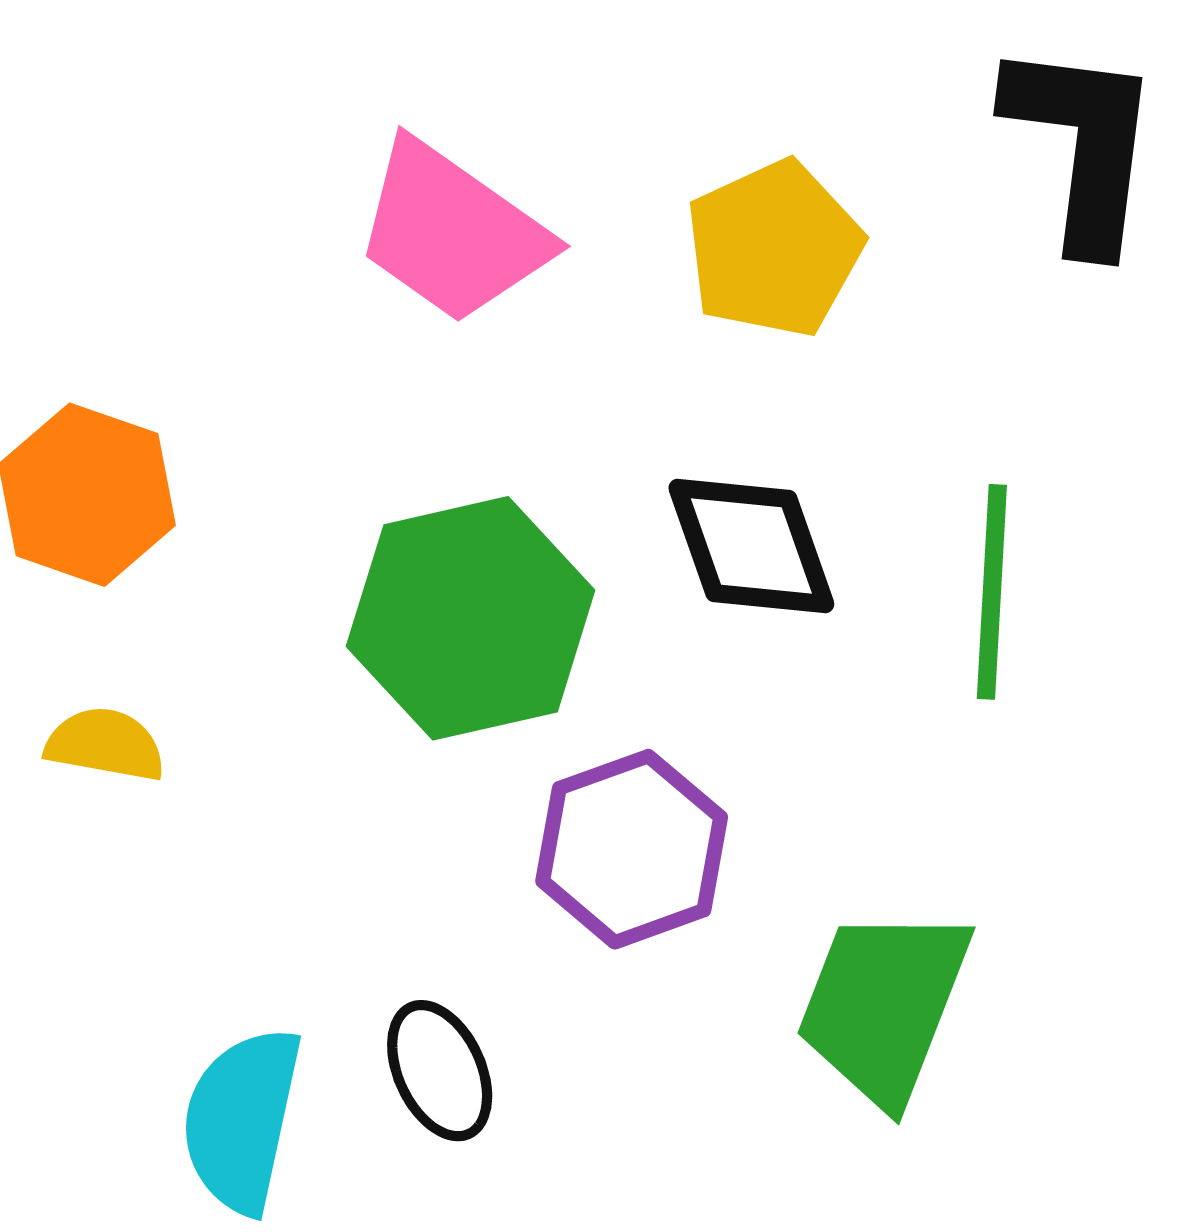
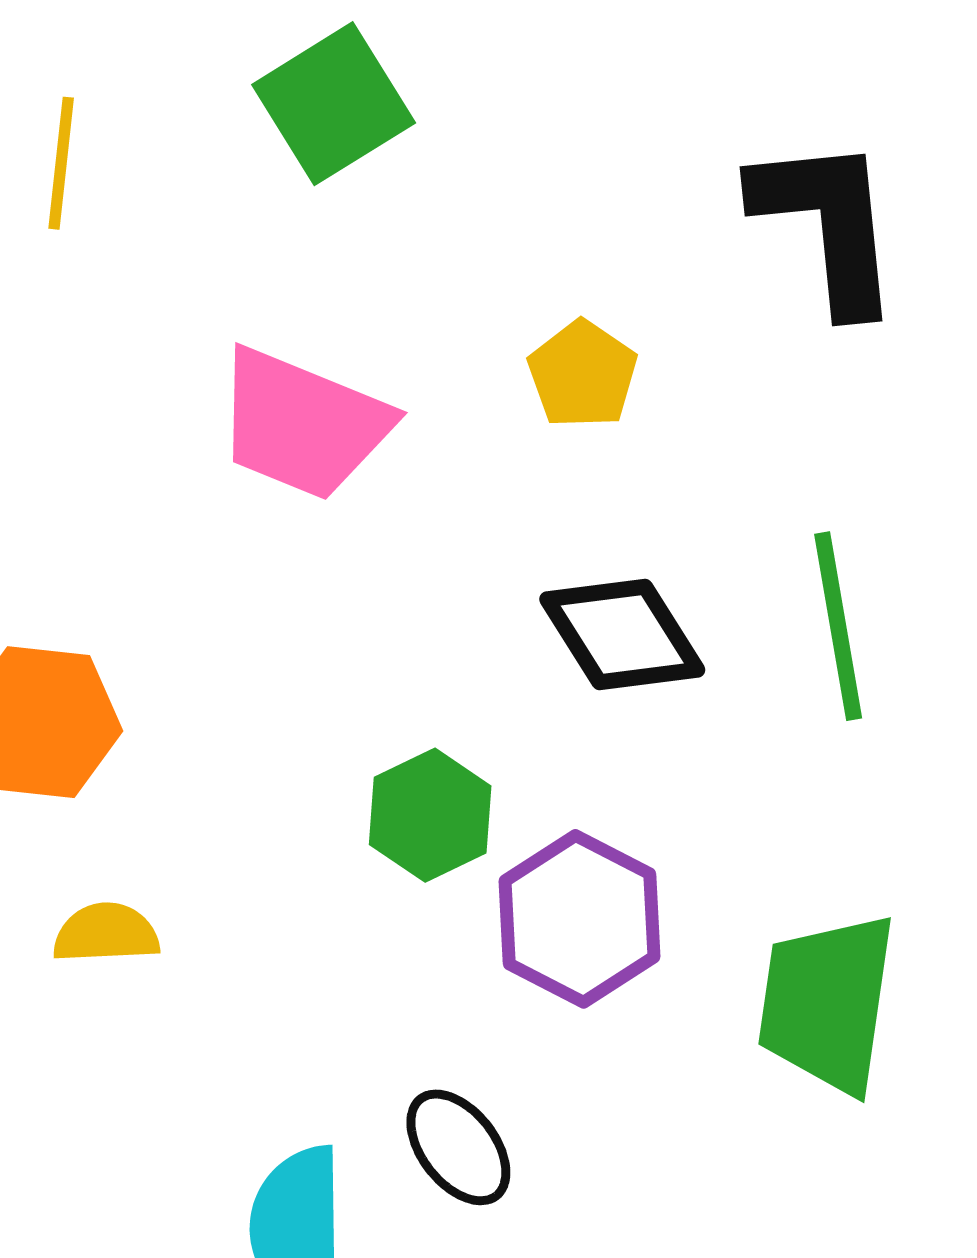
yellow pentagon: (774, 249) -> (583, 374), size x0.7
green hexagon: (471, 618) -> (430, 815), moved, size x0.6

